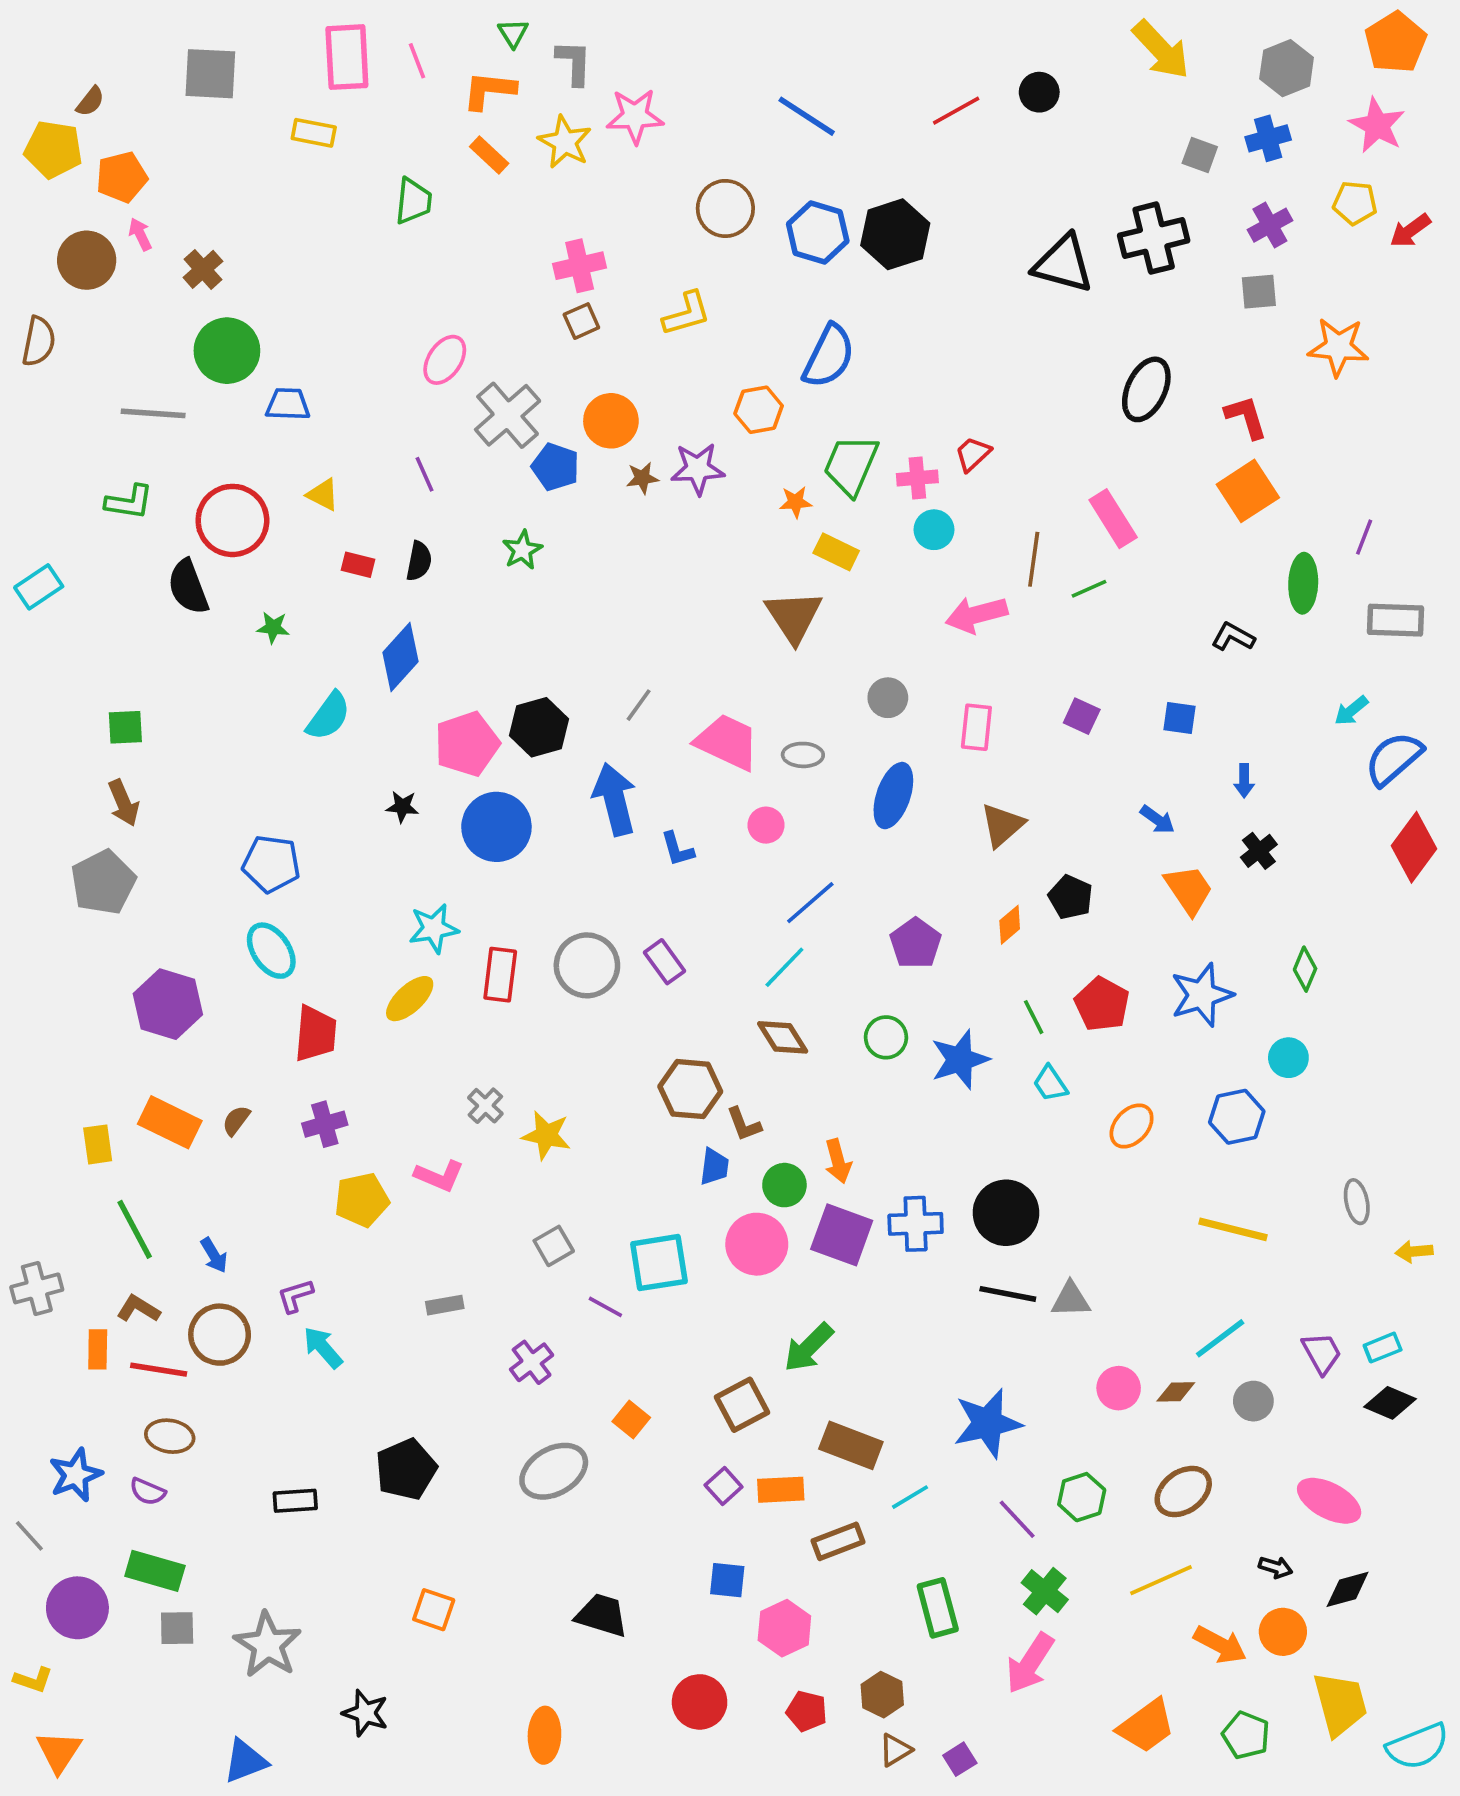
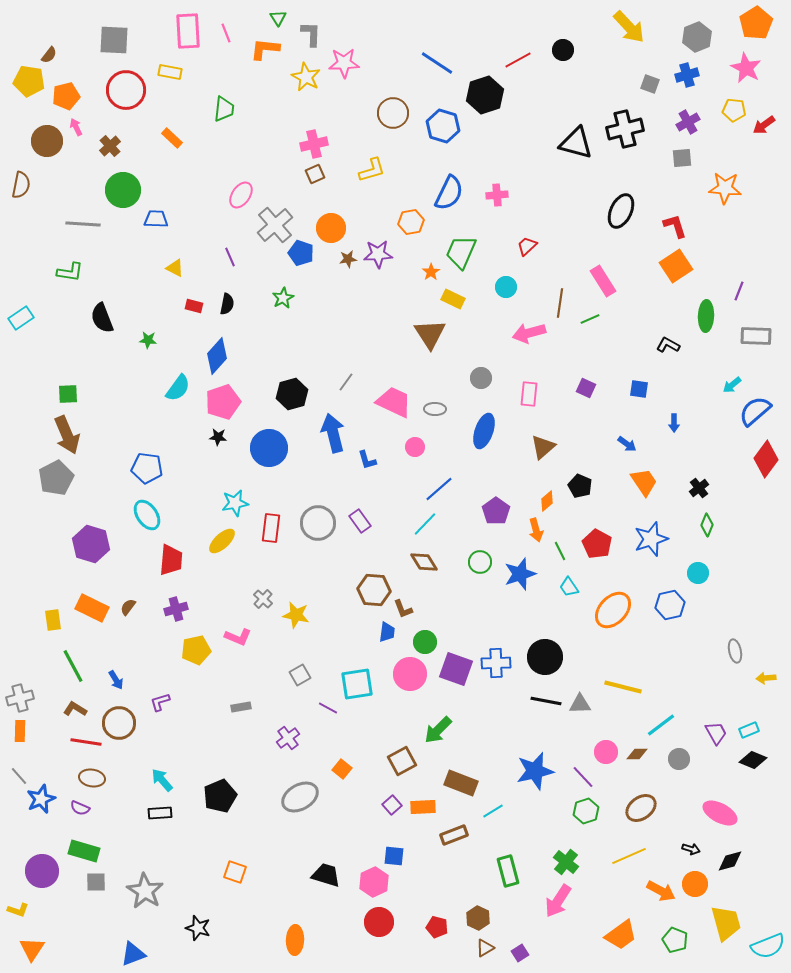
orange rectangle: (489, 155) -> (172, 138), moved
black hexagon: (895, 234) -> (485, 95), moved
pink cross: (917, 478) -> (497, 195), moved
orange star: (796, 502) -> (431, 272), turned -30
red circle: (232, 520) -> (126, 90), moved
pink pentagon: (467, 744) -> (223, 402), moved
brown arrow: (124, 803) -> (67, 435), size x1.5
black cross: (1259, 851) -> (699, 488), moved
orange ellipse: (1132, 1126) -> (613, 610), size x1.5
orange arrow: (838, 1161) -> (536, 530), moved
yellow line: (1233, 1229) -> (623, 687), moved
cyan arrow: (323, 1348) -> (162, 780), moved
orange rectangle: (98, 1349) -> (20, 731), moved
purple line: (1017, 1519) -> (583, 777), moved
gray line: (29, 1536) -> (19, 776), moved
pink hexagon: (784, 1628) -> (374, 882), moved

